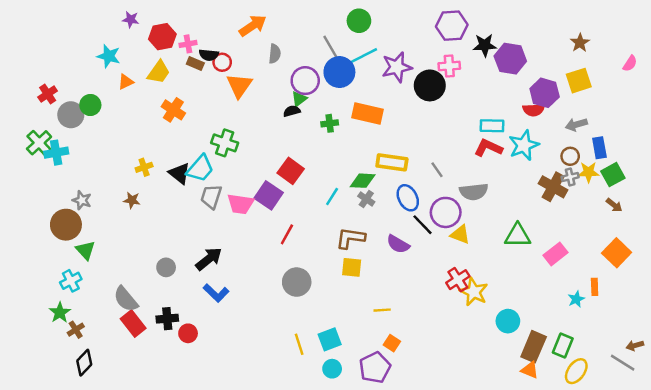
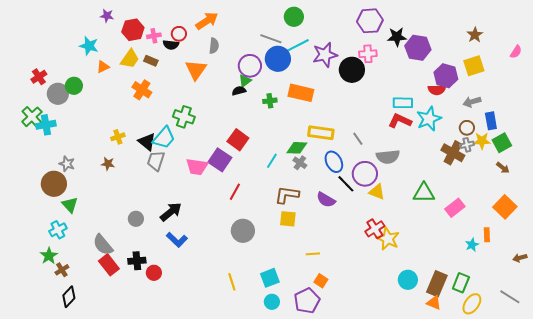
gray line: (331, 48) -> (271, 39), turned -40
gray semicircle: (275, 54) -> (214, 46), moved
red circle: (222, 62) -> (179, 34), moved
brown rectangle: (195, 63) -> (151, 61), moved
gray trapezoid: (211, 197) -> (156, 161), moved
cyan circle: (508, 321) -> (408, 280), moved
yellow line: (299, 344) -> (232, 282), moved
brown arrow: (635, 346) -> (520, 258), moved

